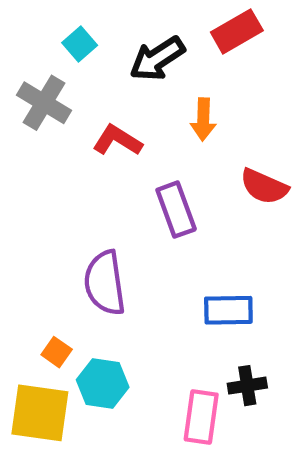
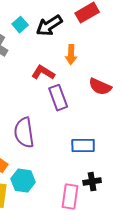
cyan square: (80, 44) -> (20, 25), moved
red L-shape: (117, 140) -> (43, 73), moved

